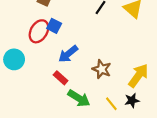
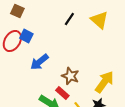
red rectangle: (61, 78) -> (62, 93), moved

